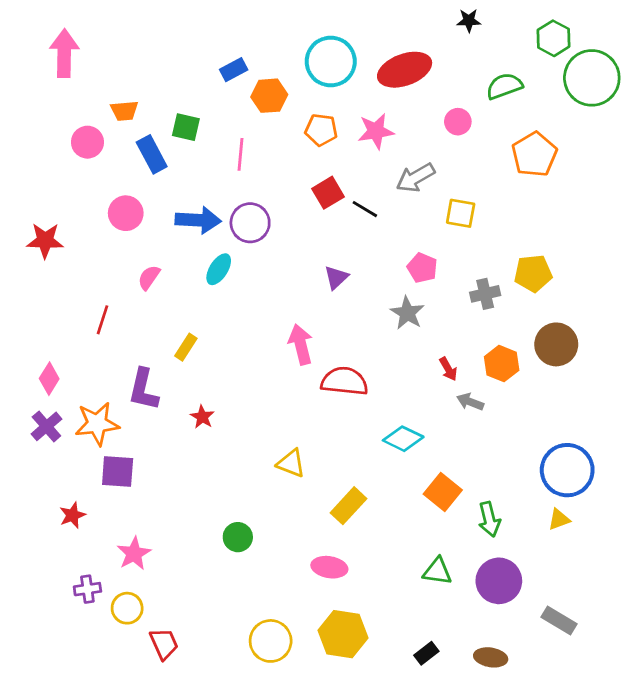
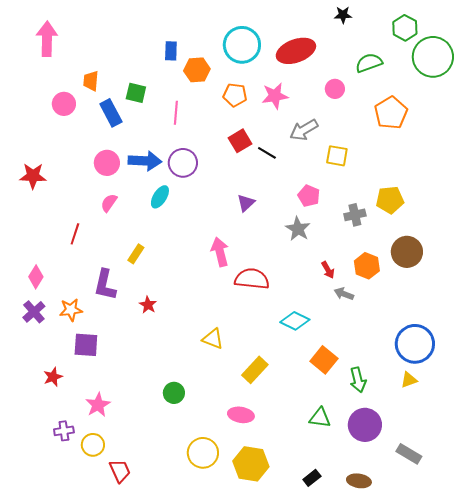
blue rectangle: (234, 70) -> (171, 51), turned -60
orange trapezoid: (124, 111) -> (91, 81), turned 100
pink circle: (126, 213) -> (107, 163), moved
orange star: (97, 424) -> (71, 310), size x0.7
yellow circle: (271, 641) -> (203, 453), moved

